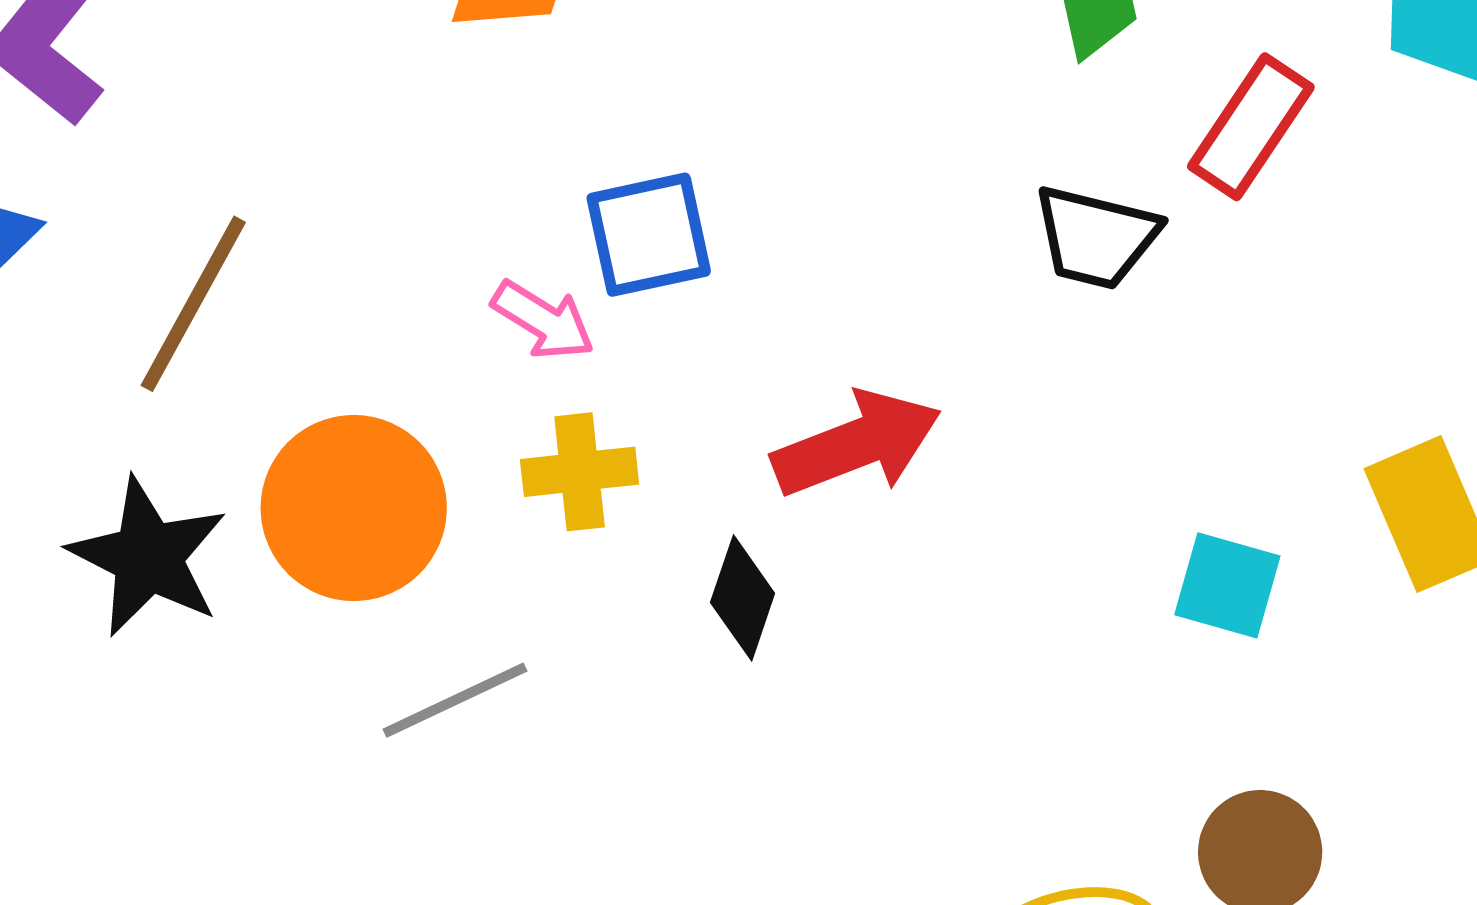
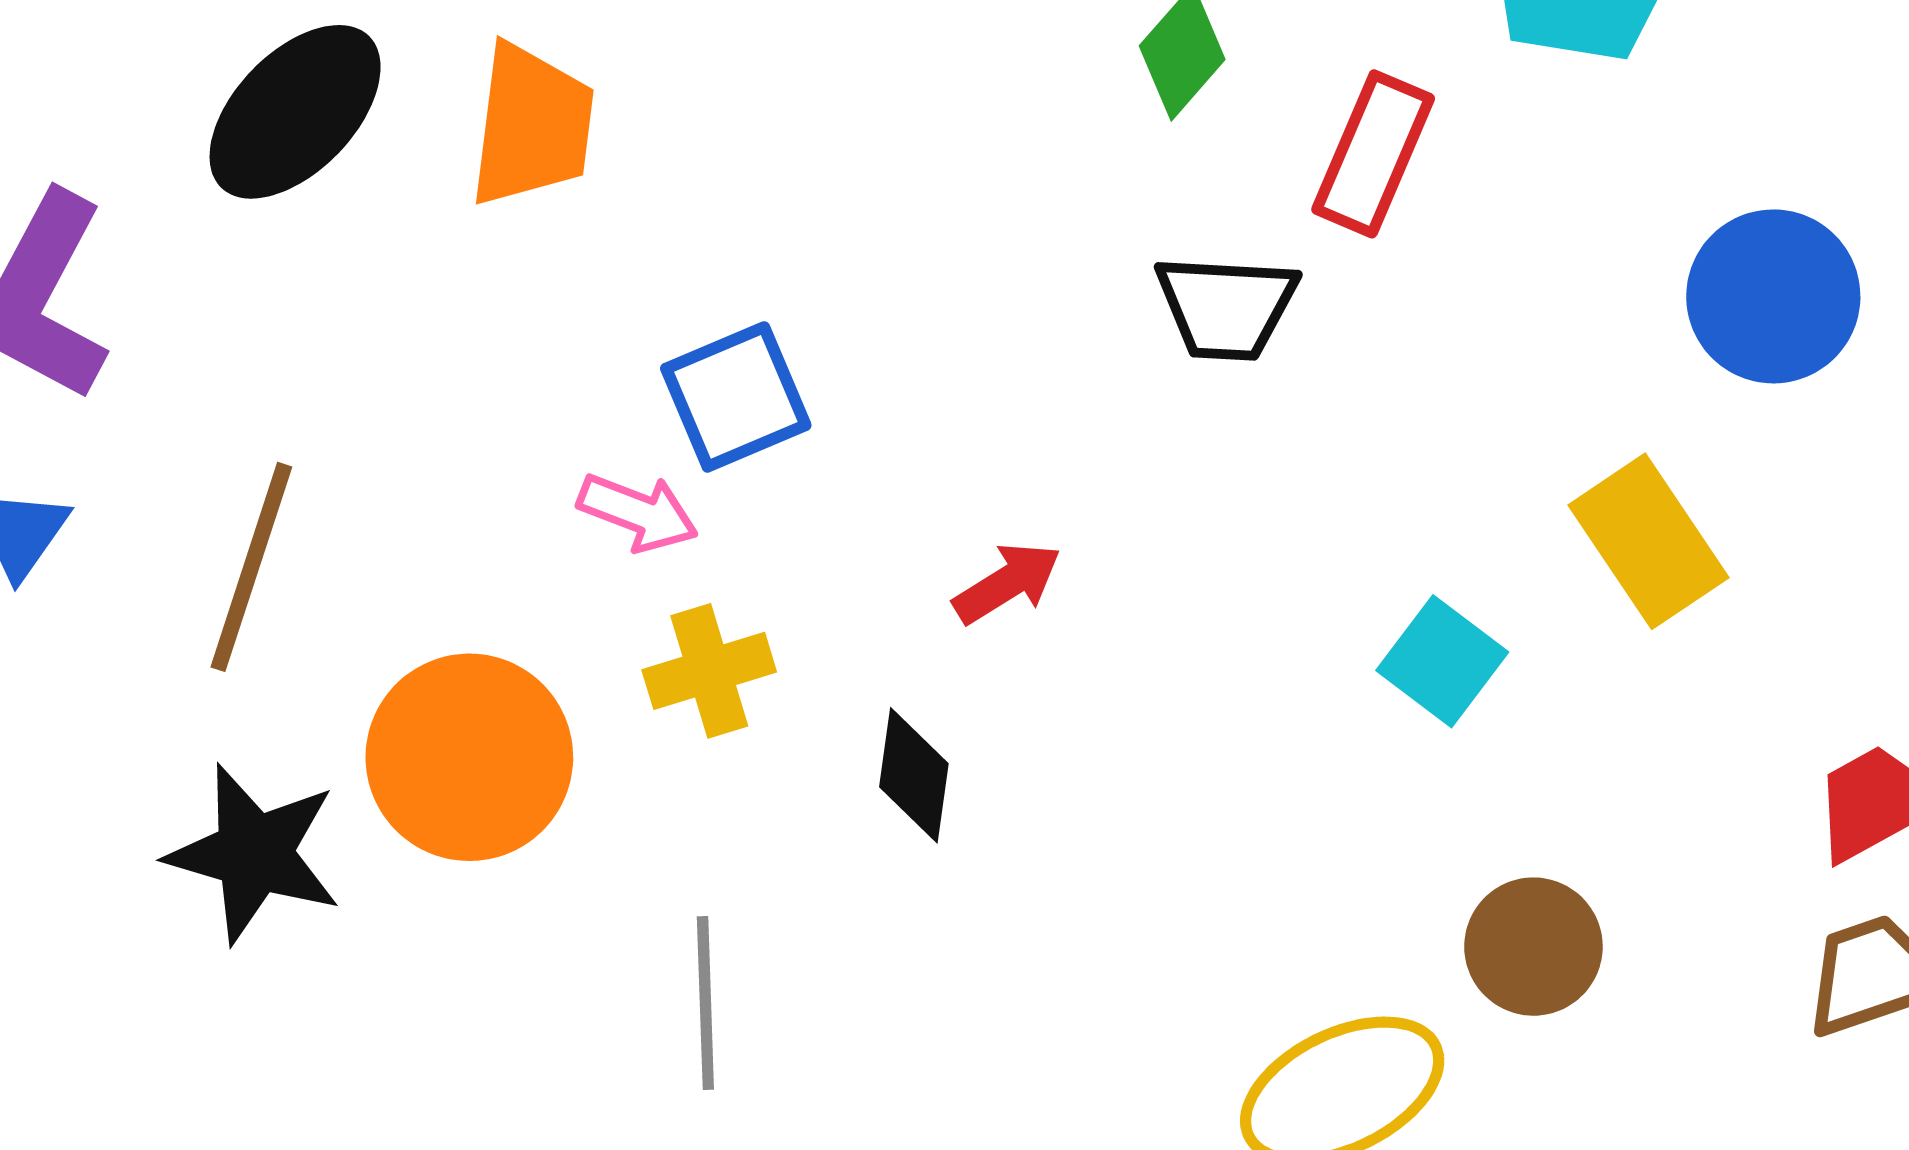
red arrow: (857, 444) -> (1007, 583), size x0.6
cyan square: (1227, 585) -> (1442, 661), turned 32
gray line: (455, 700) -> (705, 1003), moved, turned -56

